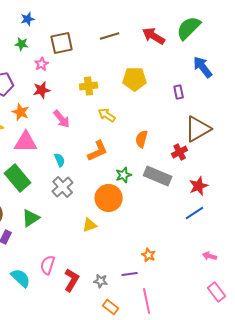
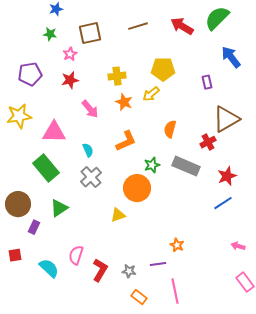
orange star: (21, 112) -> (124, 102), moved
yellow arrow: (107, 115) -> (151, 94), moved, turned -72

